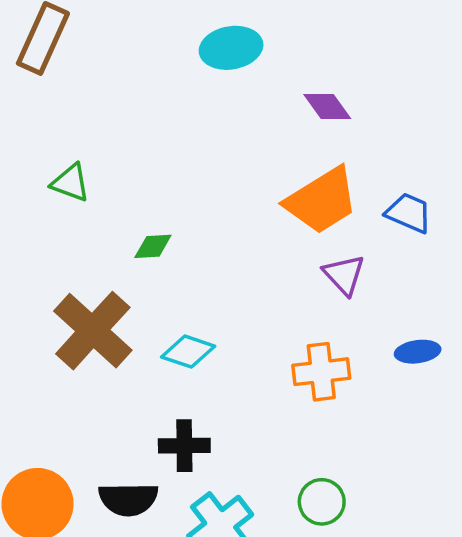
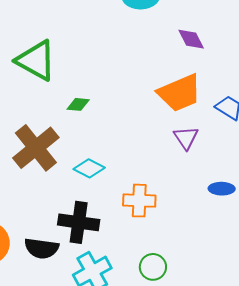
green triangle: (70, 183) -> (36, 60), size x1.8
orange cross: (321, 372) -> (139, 201), moved
black cross: (184, 446) -> (79, 222), size x1.4

